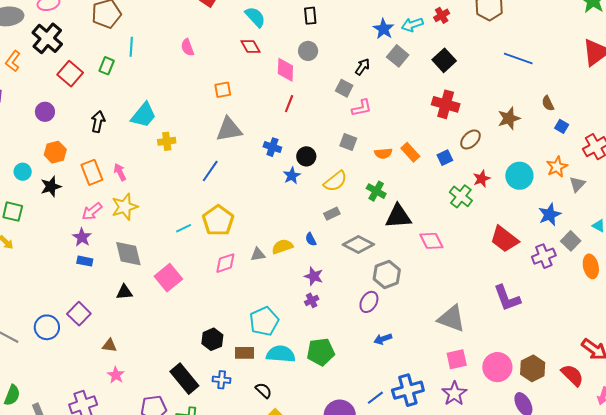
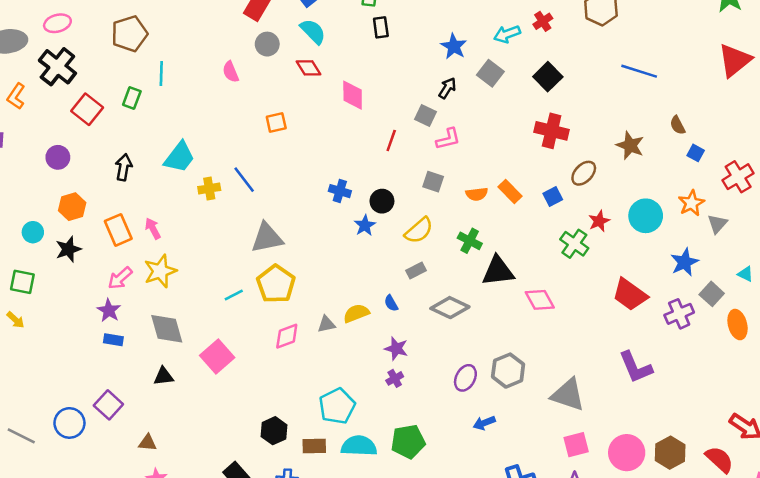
blue star: (384, 29) -> (454, 46), moved
gray circle: (308, 51) -> (267, 44), moved
red line: (289, 104) -> (391, 140), moved
brown star: (509, 118) -> (630, 146), turned -30
gray triangle: (229, 129) -> (267, 238), moved
blue line: (210, 171) -> (244, 180), moved, turned -70
gray hexagon: (387, 274) -> (508, 371), moved

